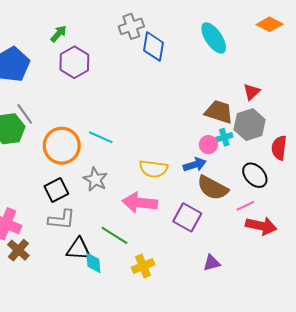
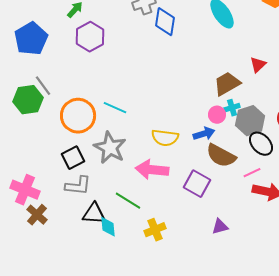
brown trapezoid: (219, 112) -> (227, 84), turned -48
gray hexagon: (250, 125) -> (250, 121), moved
gray star: (95, 179) -> (110, 148), size x1.4

